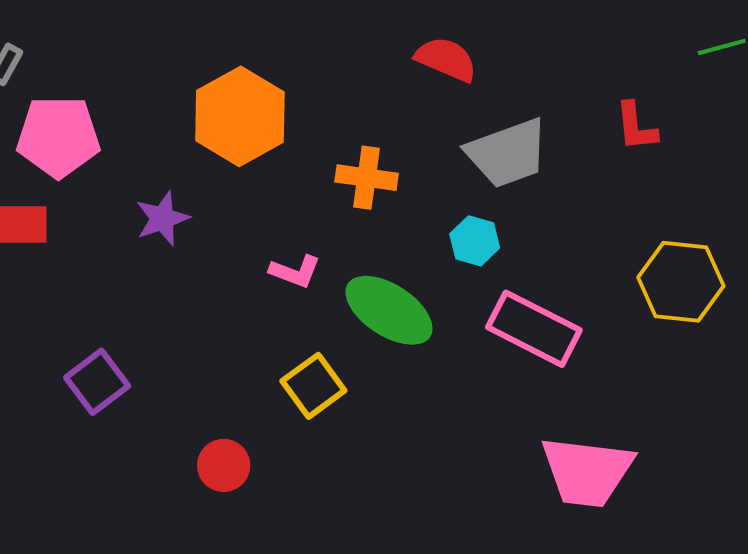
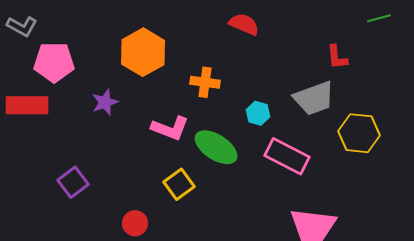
gray trapezoid: (507, 153) -> (314, 98), moved
pink L-shape: (295, 271) -> (170, 128), size x1.5

